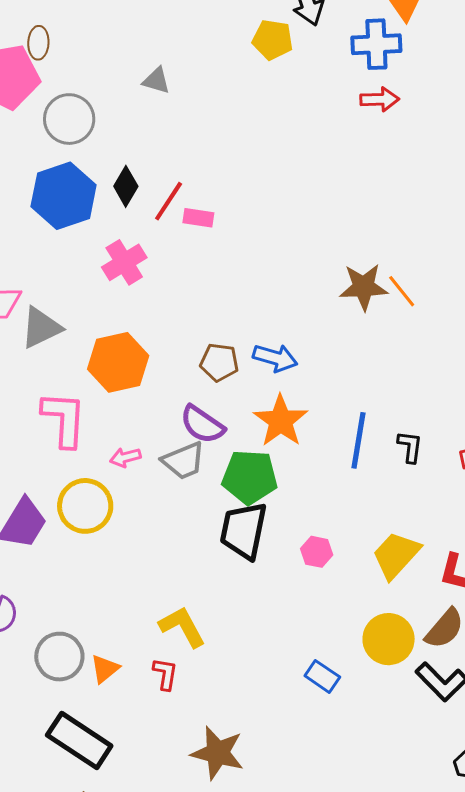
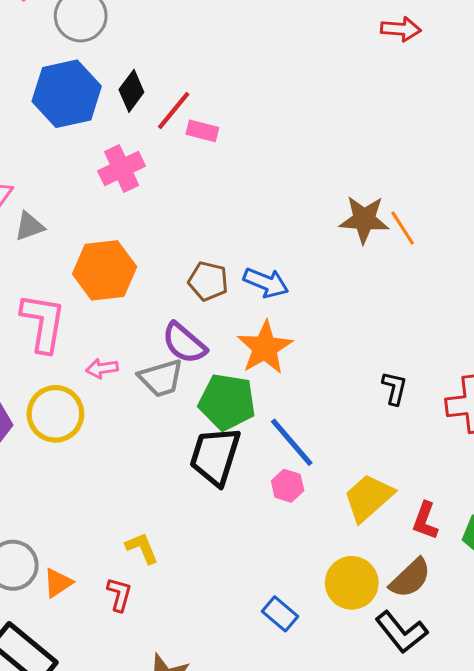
gray triangle: (41, 328) -> (29, 226), size x0.7
blue line: (358, 440) -> (292, 442), moved, turned -56
yellow L-shape: (182, 627) -> (142, 548), size x0.7

